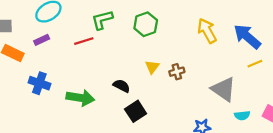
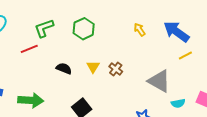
yellow arrow: (207, 31) -> (140, 30), size x0.6
brown cross: (177, 72) -> (116, 69), turned -32
black semicircle: (121, 86) -> (64, 68), moved

